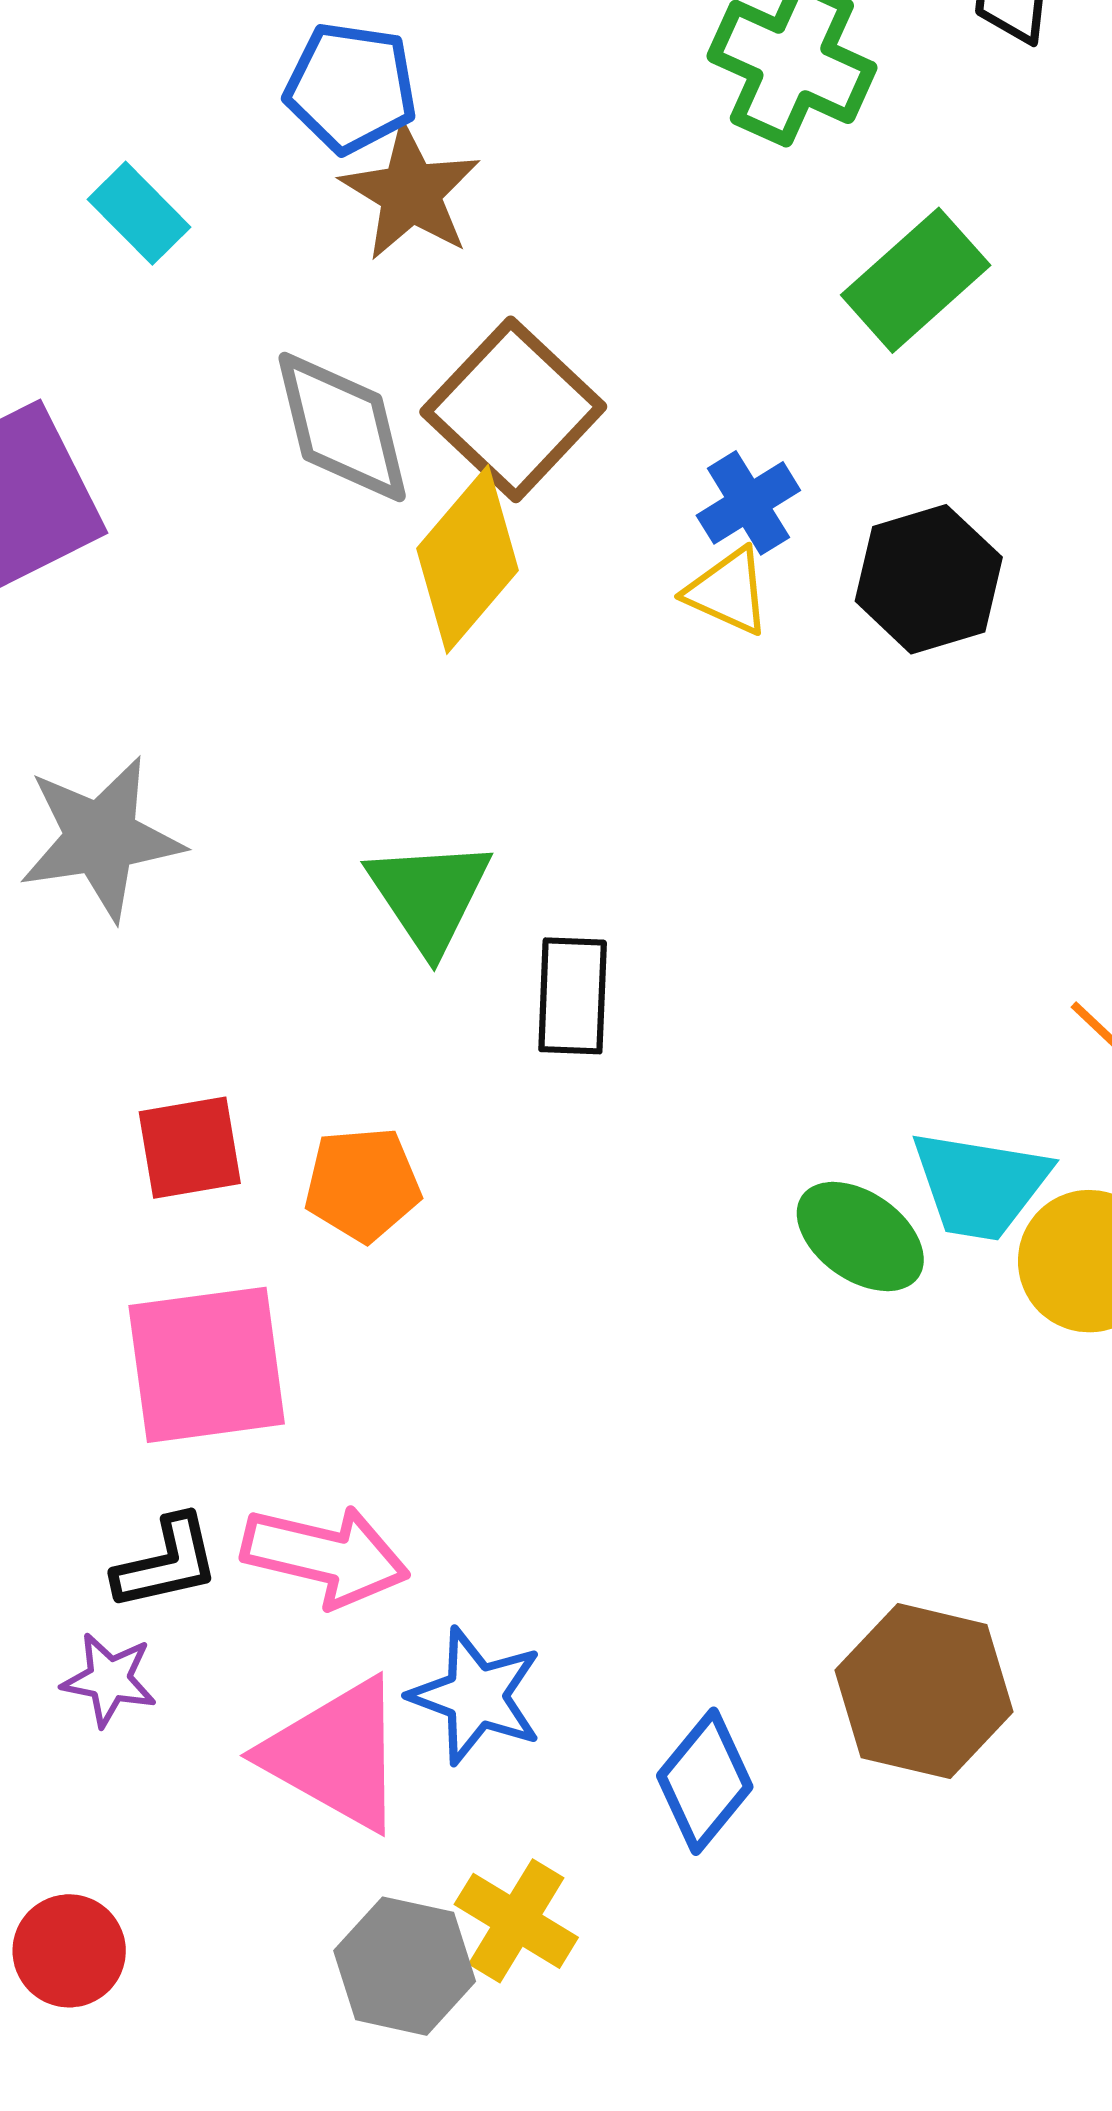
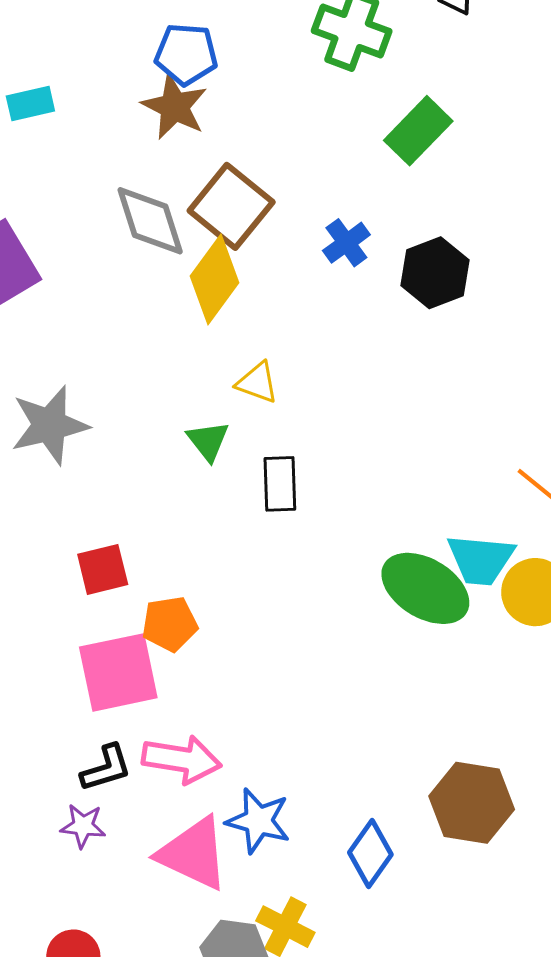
blue pentagon: (351, 88) -> (186, 54), moved
cyan rectangle: (139, 213) -> (30, 103), moved, turned -54
yellow triangle: (728, 591) -> (257, 383), moved
green triangle: (429, 895) -> (208, 441), size x0.7
orange pentagon: (363, 1184) -> (170, 624), moved
green ellipse: (860, 1237) -> (425, 588), size x1.4

